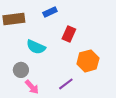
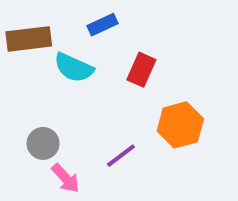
cyan semicircle: (36, 47) -> (74, 68), moved
purple line: (66, 84) -> (121, 156), moved

